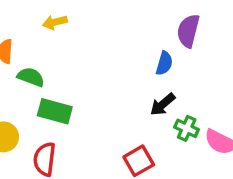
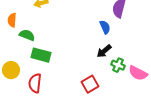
blue semicircle: (164, 63) -> (105, 27), turned -40

